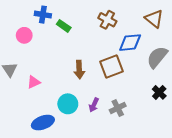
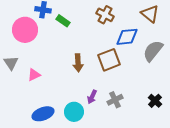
pink circle: (24, 35) -> (25, 30), size x1.6
black cross: (159, 92) -> (155, 101), moved
cyan circle: (68, 104) -> (74, 112), moved

